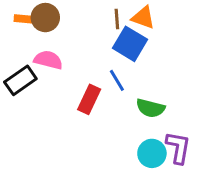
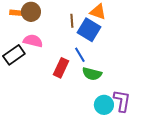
brown line: (117, 19) -> (72, 21), moved
green semicircle: (150, 108) -> (92, 74), moved

